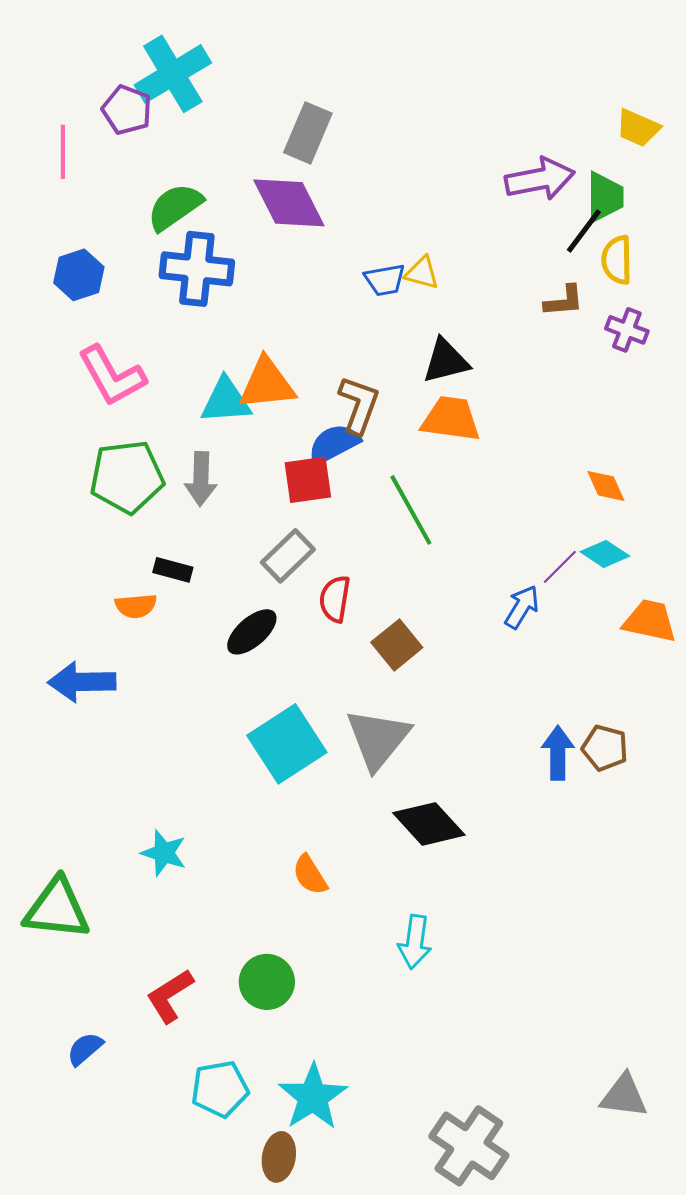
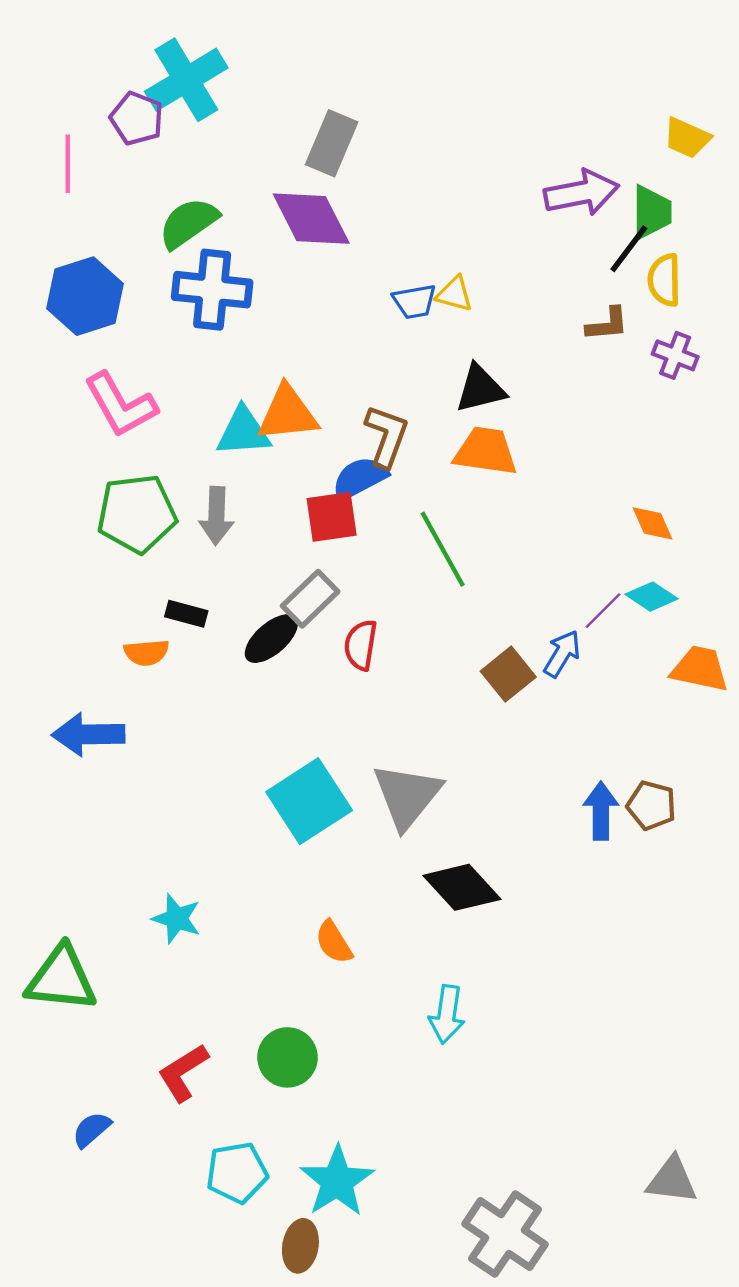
blue hexagon: (79, 275) -> (85, 296), size x1.4
black ellipse: (252, 632) -> (271, 639), moved
brown square: (397, 645) -> (508, 674), moved

